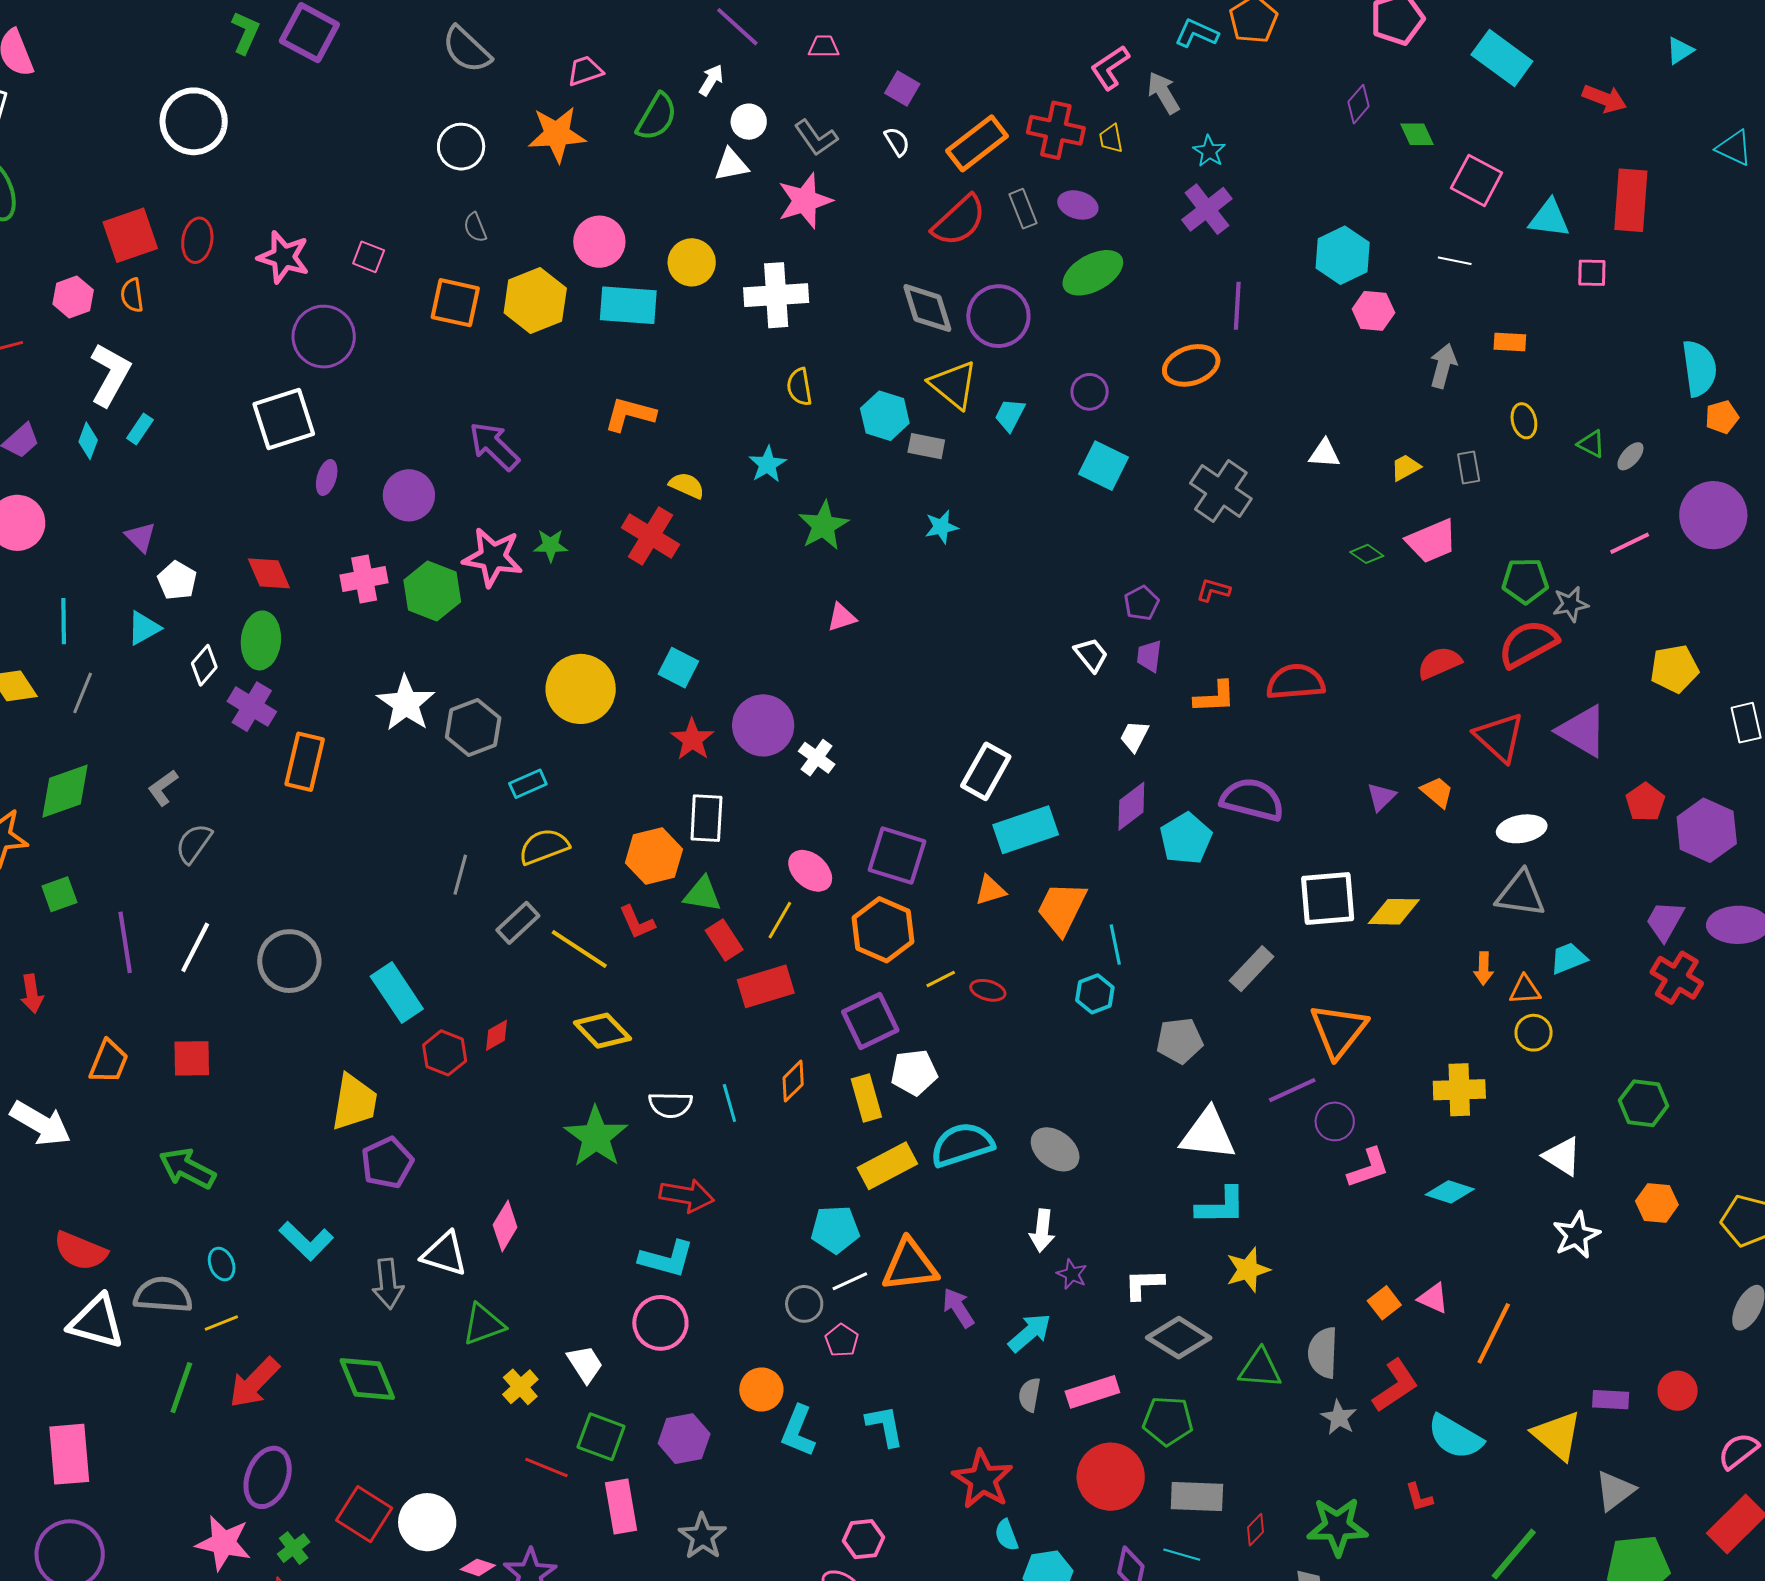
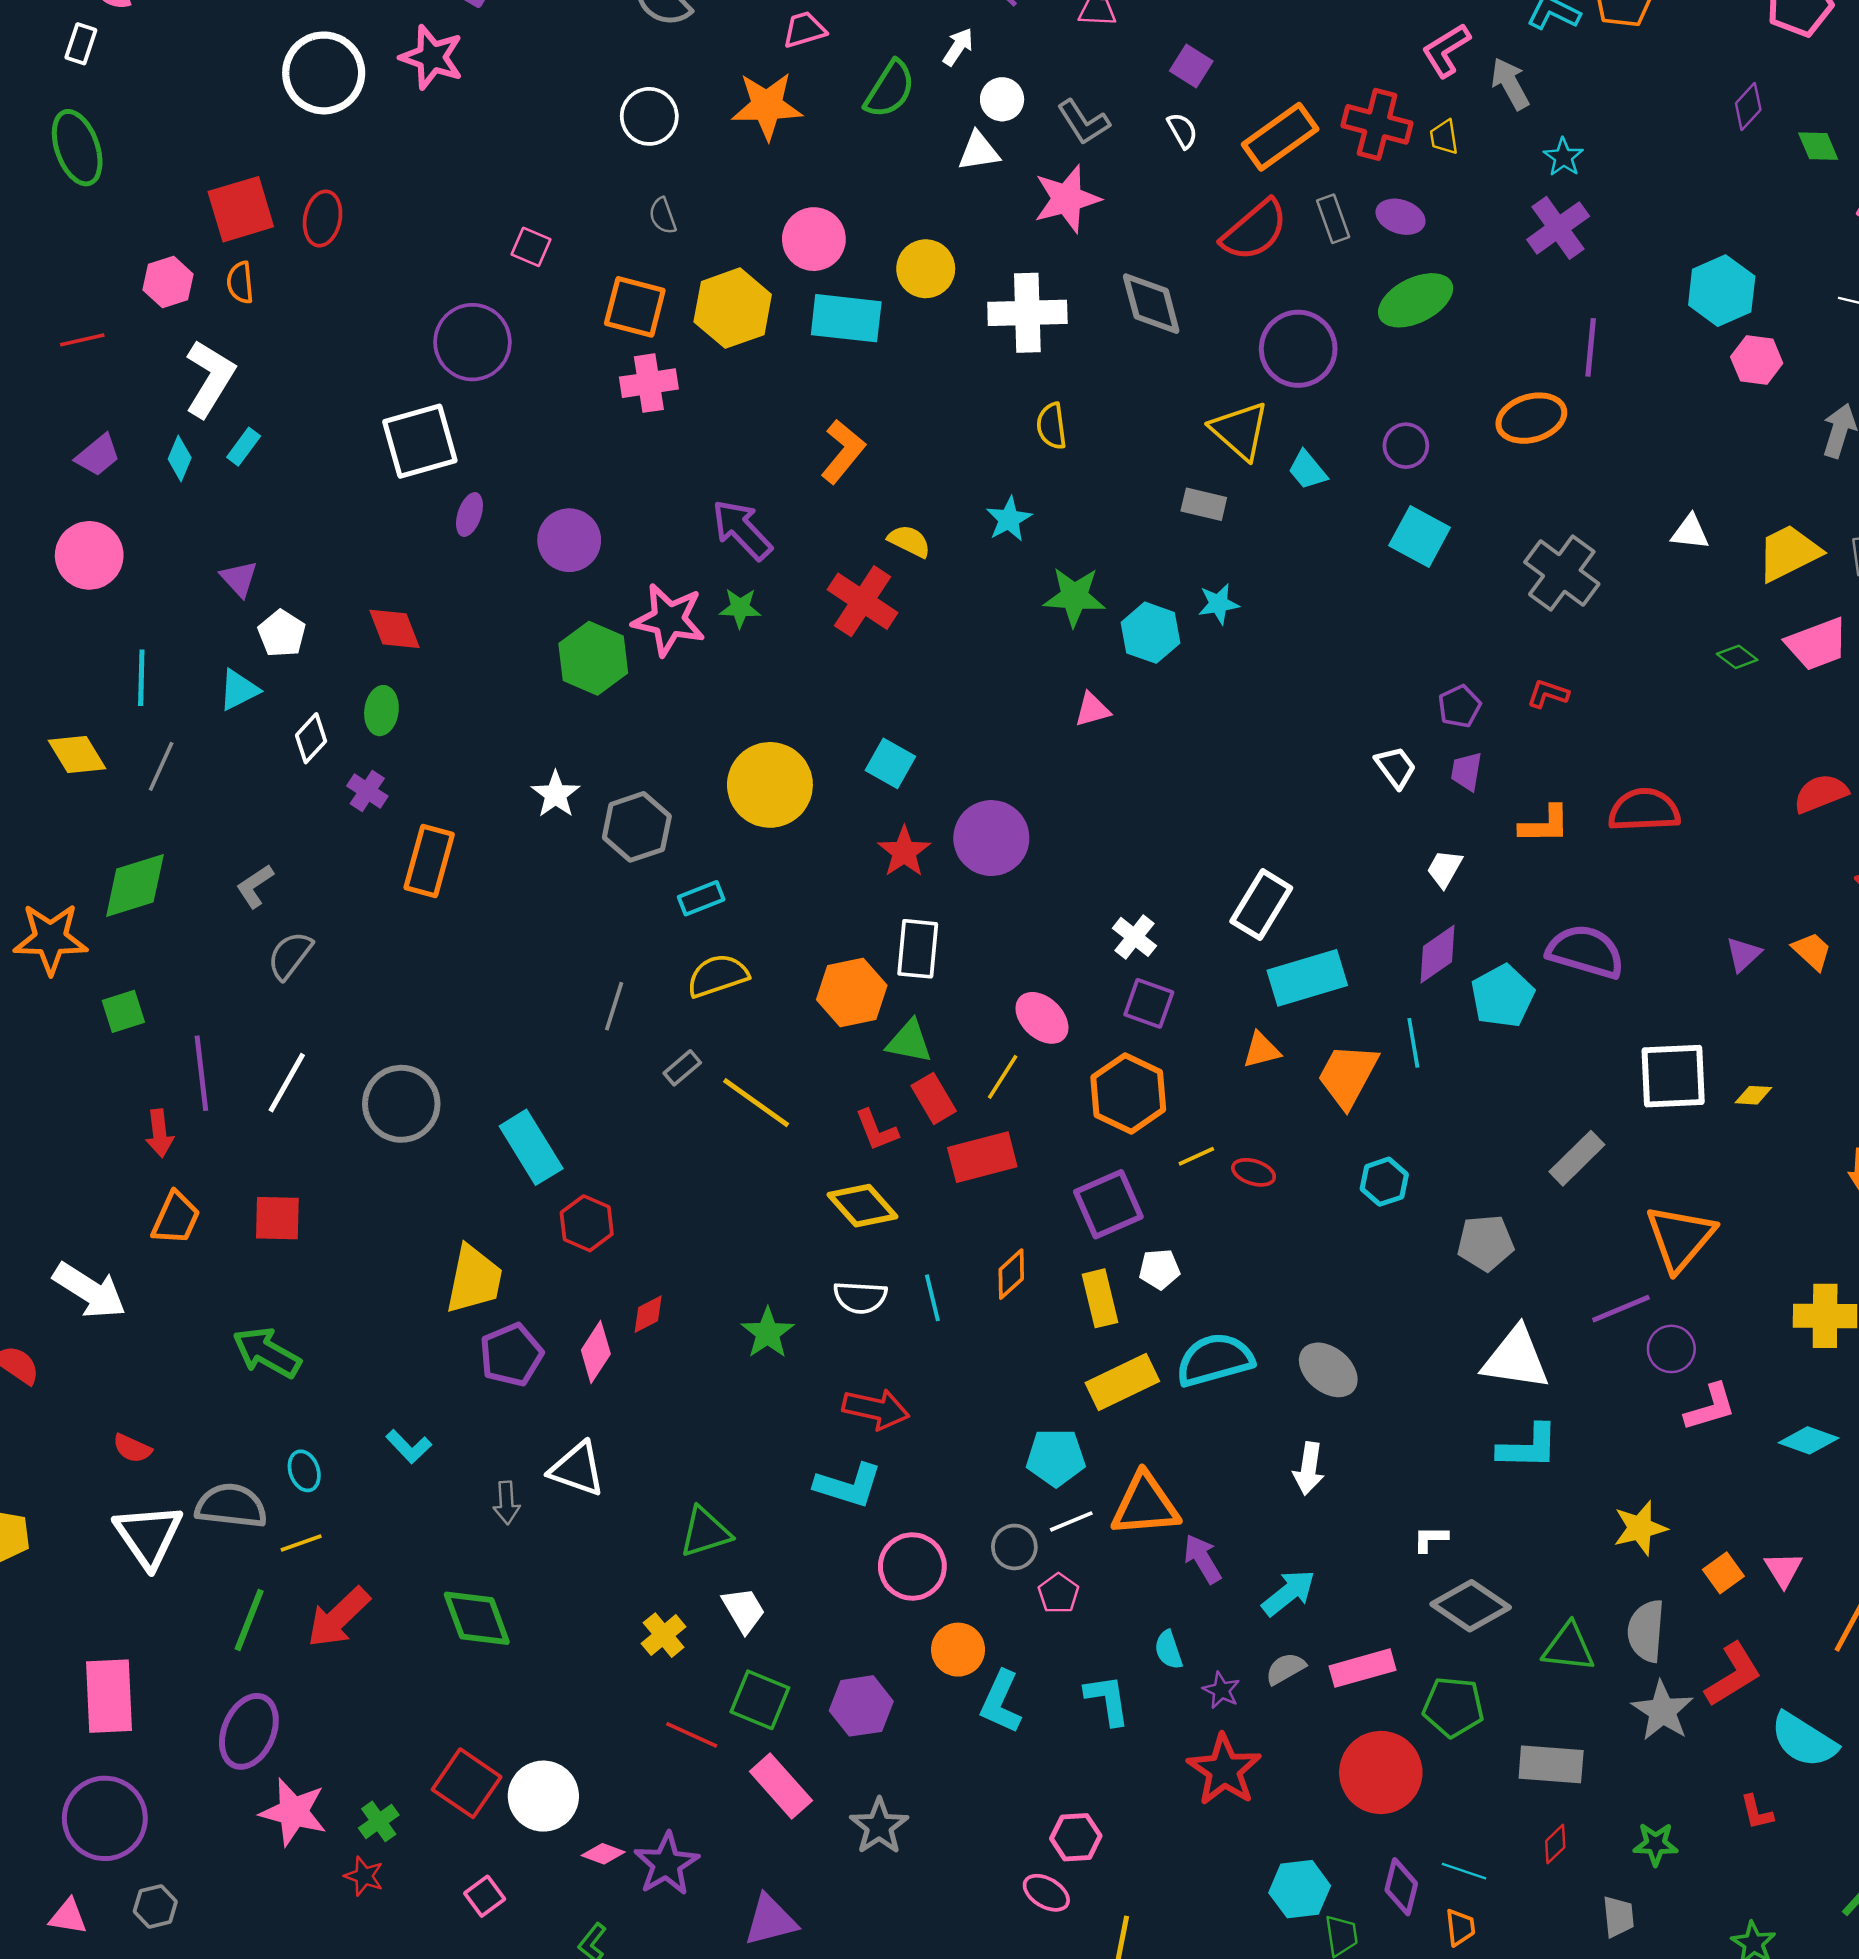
pink star: (284, 257) -> (432, 57), moved
gray diamond: (927, 308) -> (1151, 304), moved
orange L-shape: (630, 414) -> (843, 451), turned 112
cyan trapezoid: (1010, 415) -> (1307, 470), turned -69
cyan hexagon: (885, 416) -> (1151, 633), moved
purple arrow: (494, 446) -> (742, 530), moved
yellow trapezoid: (1406, 467) -> (1789, 553), size x1.8
green star: (823, 526) -> (1074, 597), turned 30
pink cross: (364, 579) -> (649, 383), moved
green ellipse: (261, 640) -> (381, 711), size x0.7
white star: (406, 703) -> (556, 794), size x0.7
purple cross: (252, 707) -> (367, 791), size x0.7
white cross: (817, 758) -> (1135, 937), moved
purple square: (897, 856) -> (1149, 1003), size x0.7
yellow diamond: (1394, 912) -> (1753, 1095), size x0.6
red L-shape: (637, 922) -> (877, 1130), moved
gray rectangle: (518, 923) -> (682, 1068), size x0.7
cyan line: (1115, 945) -> (1413, 1043), moved
red arrow: (32, 994) -> (159, 1133), moved
yellow diamond: (602, 1031) -> (862, 1206), moved
red diamond: (496, 1035) -> (648, 1314), moved
white pentagon: (914, 1072) -> (1159, 1269), size x0.7
green star: (596, 1137) -> (768, 1333), size x0.7
pink diamond: (505, 1226) -> (596, 1352), moved
cyan L-shape: (306, 1241) -> (409, 1447), size x0.7
red semicircle: (80, 1251) -> (132, 1448), size x0.6
yellow star: (1248, 1270) -> (1640, 1528), moved
purple star: (1072, 1274) -> (1221, 1690), moved
gray arrow: (388, 1284) -> (506, 1503), size x0.7
white L-shape: (1144, 1284) -> (1431, 1539), size x0.7
pink triangle: (1433, 1298) -> (1783, 1569), turned 32
white triangle: (96, 1322) -> (148, 1536), turned 38
pink circle: (660, 1323) -> (912, 1567), moved
green triangle: (483, 1324) -> (705, 1532), moved
gray semicircle: (1030, 1395) -> (1285, 1669), turned 48
gray star: (1339, 1417) -> (1662, 1711), size x1.4
purple ellipse: (268, 1477) -> (249, 1731), moved
gray rectangle: (1197, 1496) -> (1551, 1764), moved
pink rectangle: (621, 1506) -> (781, 1786), turned -34
green star: (1337, 1526) -> (1656, 1844), size x0.6
cyan semicircle: (1006, 1535) -> (1168, 1650), moved

